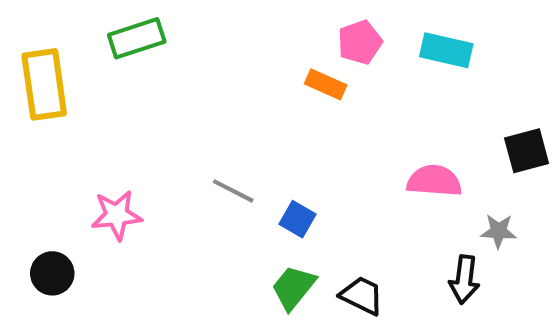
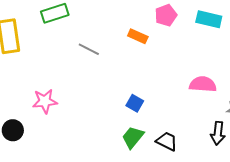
orange rectangle: (326, 84) -> (138, 36), moved
gray line: (233, 191) -> (89, 49), moved

